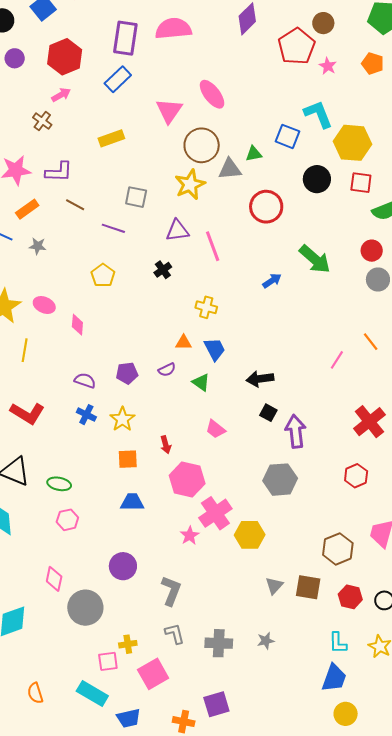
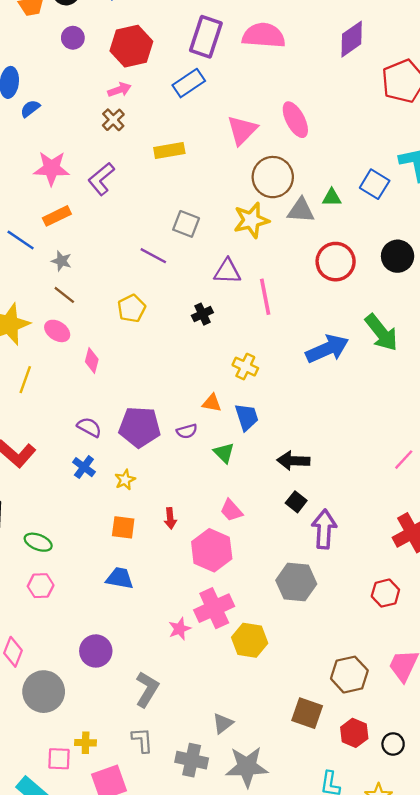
brown cross: (42, 121) -> (113, 120), moved
purple L-shape: (59, 172) -> (101, 179), turned 128
black circle: (317, 179) -> (398, 256), moved
brown line: (75, 205) -> (64, 295), moved
blue arrow: (272, 281) -> (327, 349), size x1.8
pink line: (337, 360) -> (404, 460), moved
purple pentagon: (127, 373) -> (140, 427), size x1.6
yellow star: (122, 419) -> (125, 480), size x0.7
pink hexagon: (187, 480) -> (212, 550), moved
gray triangle: (274, 586) -> (223, 723), moved
gray star: (266, 641) -> (247, 767), size x2.0

